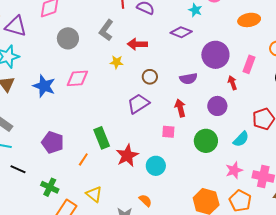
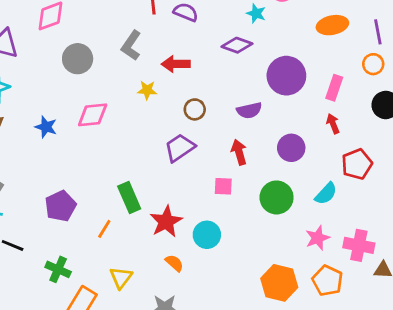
red arrow: (232, 83) -> (333, 124), moved
blue star: (44, 86) -> (46, 127), size x0.7
purple pentagon: (53, 142) -> (60, 206), turned 30
yellow triangle: (94, 194) -> (121, 278), turned 30
orange semicircle: (145, 200) -> (174, 263), moved

